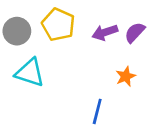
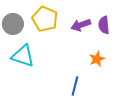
purple semicircle: (135, 32) -> (104, 25), turned -48

